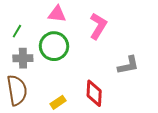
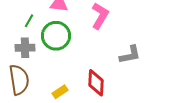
green line: (17, 31) -> (29, 21), moved

